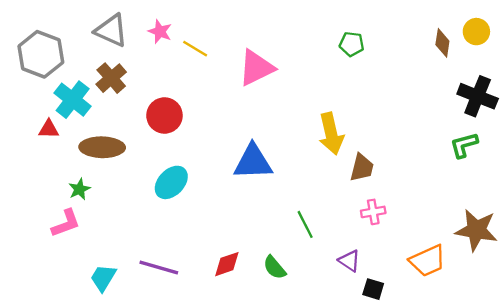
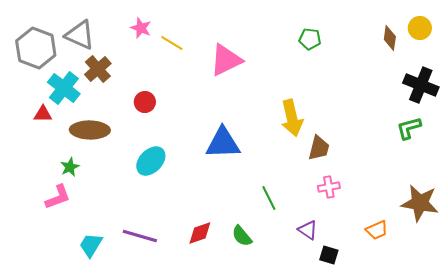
gray triangle: (111, 30) -> (80, 35), moved
red circle: (164, 116) -> (145, 102), size x0.7
orange trapezoid: (428, 261) -> (377, 230), size x0.7

